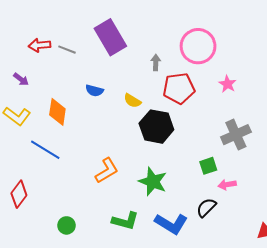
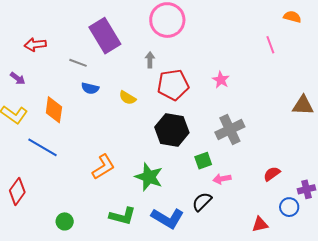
pink circle: (198, 46) -> (167, 20), moved
gray line: (67, 50) -> (78, 63), moved
black hexagon: (156, 127) -> (172, 130), moved

